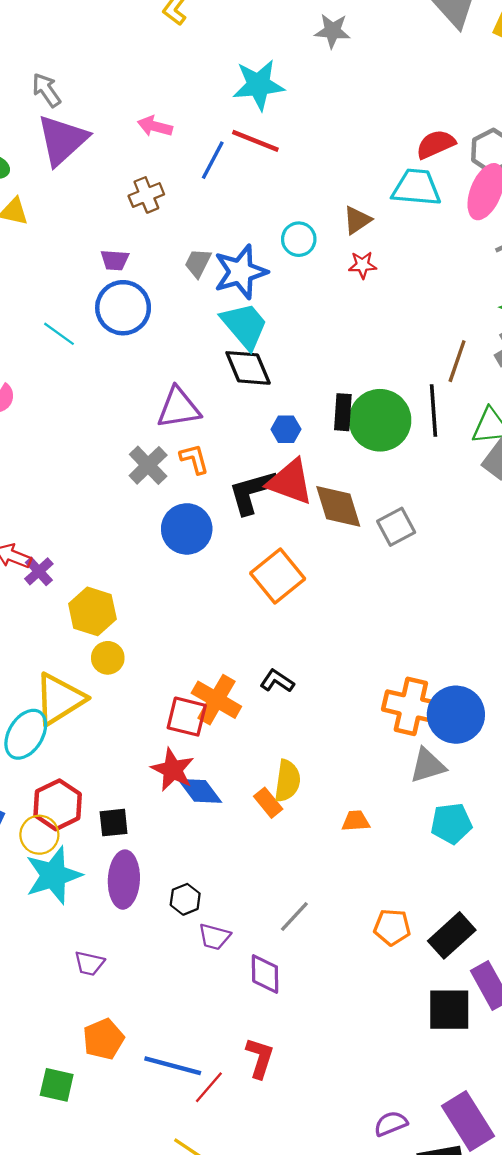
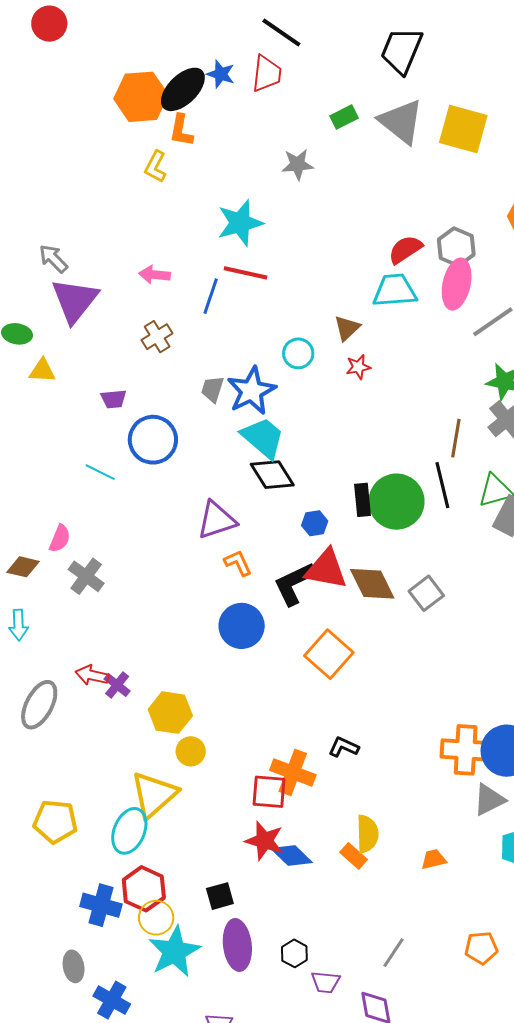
purple trapezoid: (115, 260) -> (114, 399), moved
gray cross: (148, 465) -> (86, 576), moved
red hexagon: (58, 805) -> (144, 889), moved

